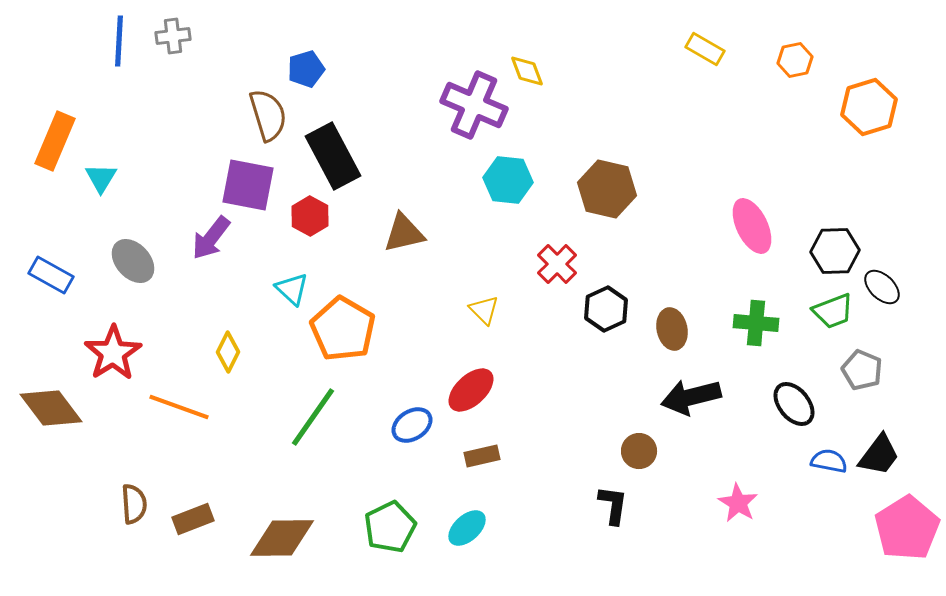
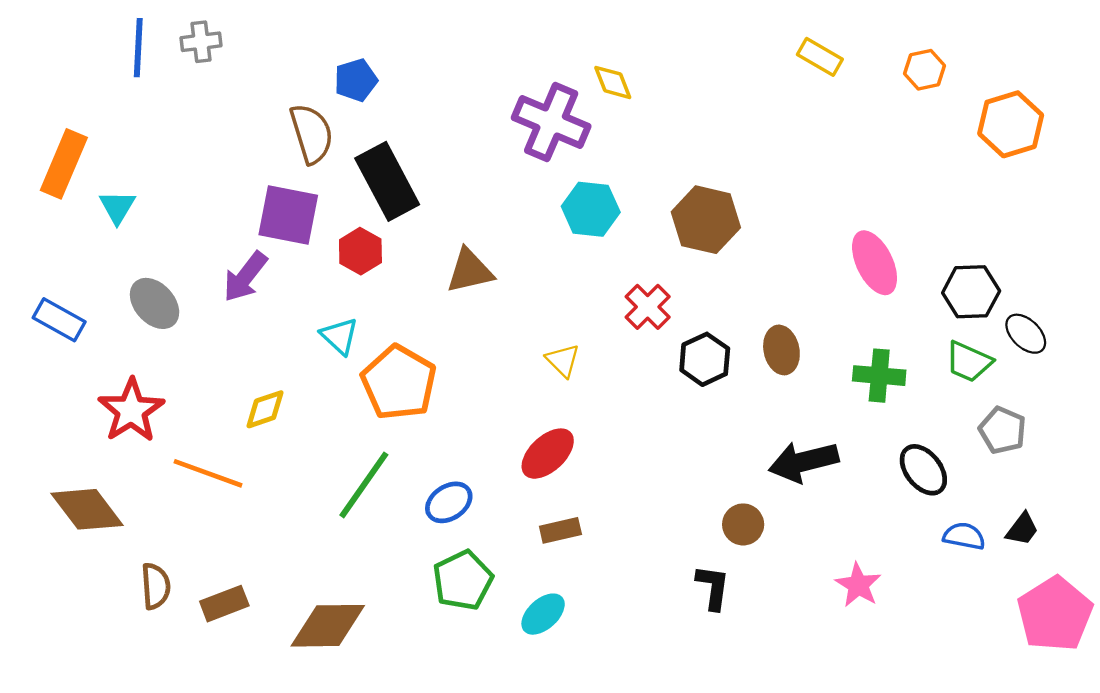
green trapezoid: (833, 311) -> (969, 362), turned 45
brown ellipse: (672, 329) -> (781, 350), moved
yellow diamond: (228, 352) -> (265, 409), turned 45
brown diamond: (51, 408) -> (87, 509), moved
blue ellipse: (412, 425) -> (449, 502), moved
black trapezoid: (879, 455) -> (1022, 529), size x0.7
green pentagon: (390, 527) -> (463, 580), moved

